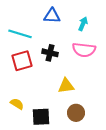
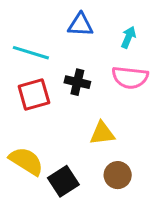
yellow semicircle: (17, 104) -> (26, 161), size x1.6
black square: (41, 117) -> (63, 181), turned -30

